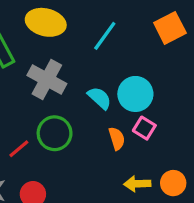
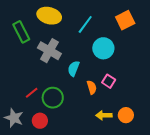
cyan circle: (135, 94) -> (103, 48), moved
cyan semicircle: (100, 98) -> (74, 68), moved, turned -112
green circle: (55, 133) -> (53, 98), moved

